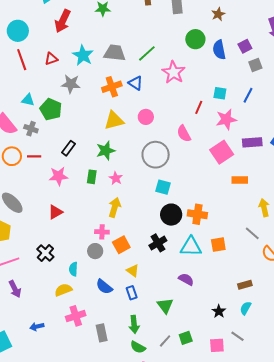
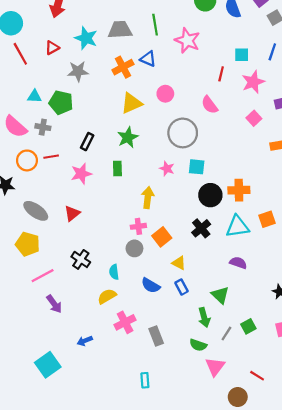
green line: (147, 53) -> (155, 25), turned -48
pink square: (222, 152) -> (254, 118), size x0.6
pink star: (116, 178) -> (167, 169), moved
red triangle: (55, 212) -> (72, 213), moved
green arrow: (134, 324) -> (204, 317), moved

